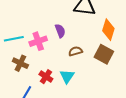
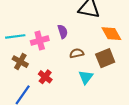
orange diamond: (108, 30) -> (111, 34), turned -50
brown square: (104, 54) -> (105, 58), turned 36
cyan triangle: (67, 76) -> (86, 77), moved

